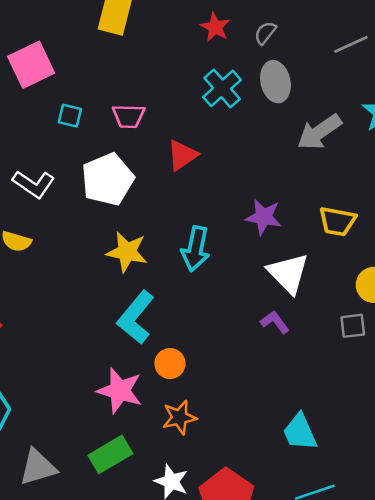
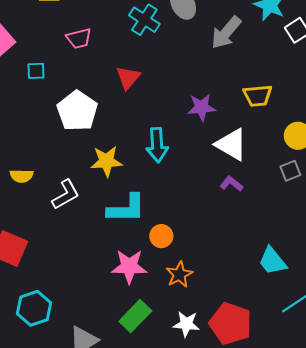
pink trapezoid: (129, 116) -> (79, 38), moved
white L-shape: (34, 184) -> (66, 195), moved, turned -48
cyan L-shape: (136, 317) -> (126, 208), turned -114

